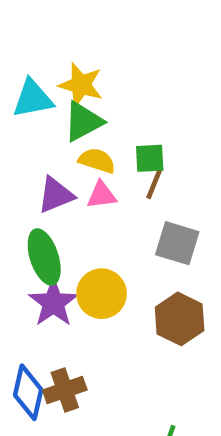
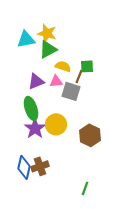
green square: (150, 158) -> (87, 66), moved
yellow semicircle: (97, 161) -> (63, 66), moved
gray square: (177, 243) -> (71, 91), moved

